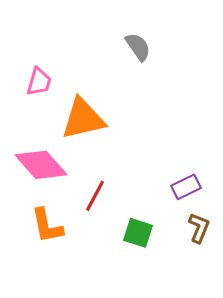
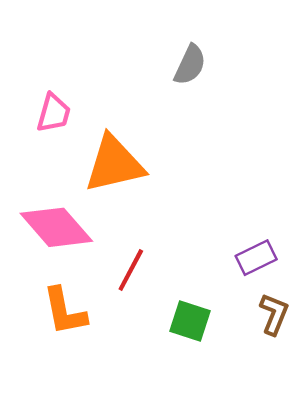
gray semicircle: (138, 47) -> (190, 65), turned 60

